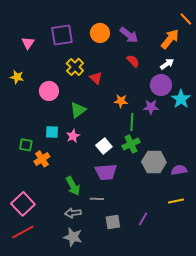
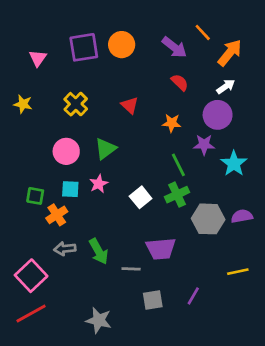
orange line: (186, 19) -> (203, 32), moved
orange circle: (100, 33) -> (122, 45), moved
yellow cross: (75, 67) -> (76, 104), moved
pink circle: (49, 91) -> (66, 151), moved
cyan star: (181, 99) -> (234, 164), moved
orange star: (121, 101) -> (172, 123), moved
green line: (132, 122) -> (178, 165), turned -30
cyan square: (52, 132) -> (70, 189), moved
purple semicircle: (179, 170) -> (242, 216), moved
purple trapezoid: (106, 172) -> (161, 249), moved
gray arrow: (73, 213) -> (65, 249), moved

